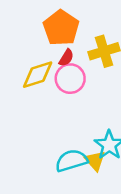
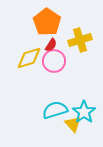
cyan semicircle: (71, 161) -> (55, 110), moved

